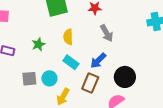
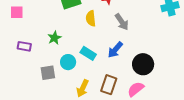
yellow semicircle: (68, 37) -> (91, 18), moved
cyan circle: (49, 78) -> (68, 62), moved
brown rectangle: (90, 83) -> (109, 85), moved

